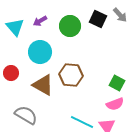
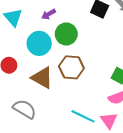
purple arrow: (40, 21) -> (49, 14), moved
green circle: (70, 26) -> (66, 34), moved

